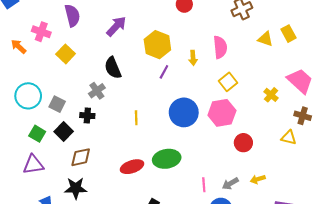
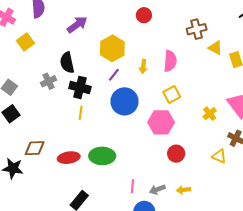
yellow triangle: (265, 39) -> (215, 48), moved
blue circle: (184, 112) -> (125, 101), moved
black cross: (87, 116) -> (80, 87), moved, size x1.5
brown diamond: (81, 157) -> (35, 148), moved

